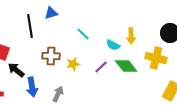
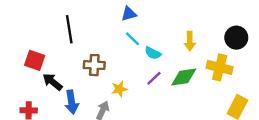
blue triangle: (51, 13) -> (129, 14), moved
cyan semicircle: (113, 45) -> (153, 53), moved
yellow star: (73, 64) -> (119, 89), moved
green diamond: (126, 66) -> (184, 77), turned -60

